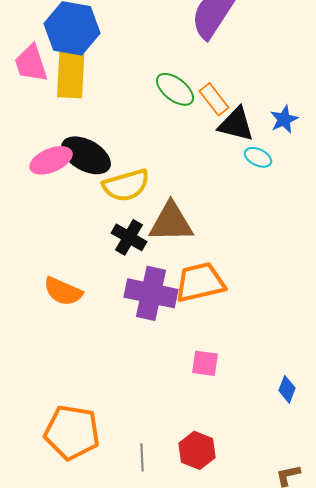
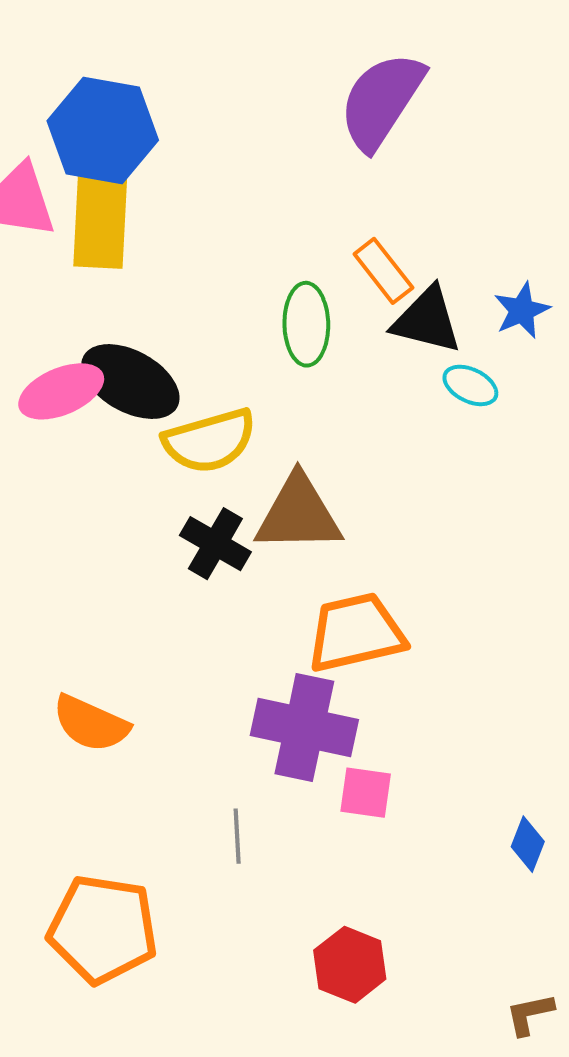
green ellipse: (175, 89) -> (306, 324), moved, turned 51
orange semicircle: (63, 291) -> (91, 724), moved
purple cross: (151, 293) -> (304, 727), moved
gray line: (142, 457) -> (237, 836), moved

